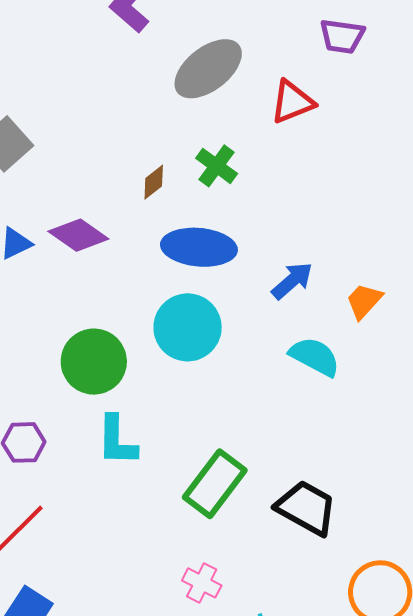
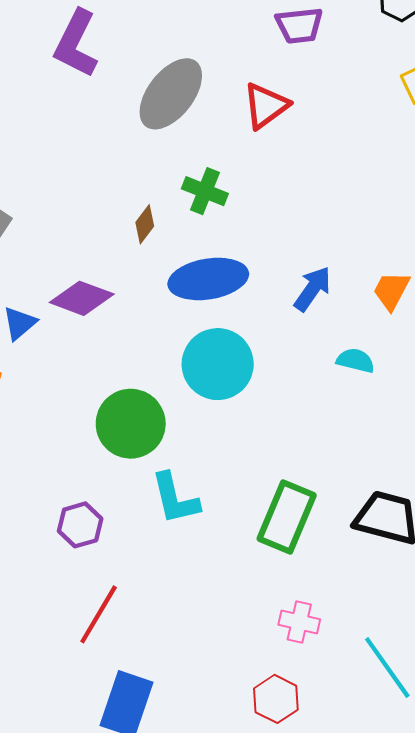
cyan semicircle: (315, 357) -> (355, 361), size x0.7

